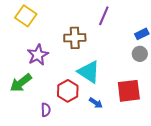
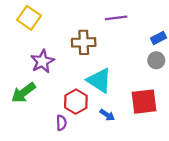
purple line: (104, 16) -> (116, 18), turned 60
purple semicircle: (46, 110) -> (61, 123), moved

